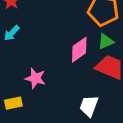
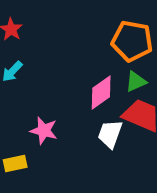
white trapezoid: (89, 106) -> (110, 134), moved

